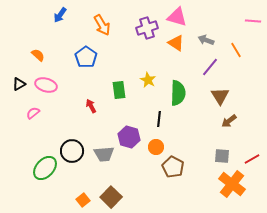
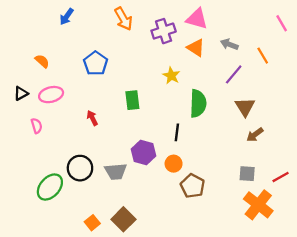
pink line: (253, 21) -> (282, 23), turned 56
orange arrow: (102, 25) -> (123, 19), moved
yellow star: (148, 80) -> (171, 76), moved
pink ellipse: (46, 85) -> (51, 95), turned -30
red arrow: (91, 106) -> (92, 118), moved
pink semicircle: (33, 113) -> (37, 126), turned 112

